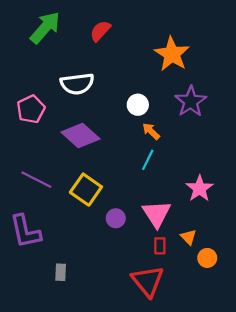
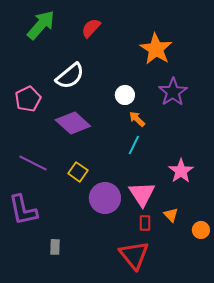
white semicircle: (77, 84) -> (70, 76), turned -32
yellow square: (86, 190) -> (78, 172), size x0.7
purple circle: (116, 218) -> (105, 198), size x1.8
orange circle: (207, 258) -> (201, 230), moved

